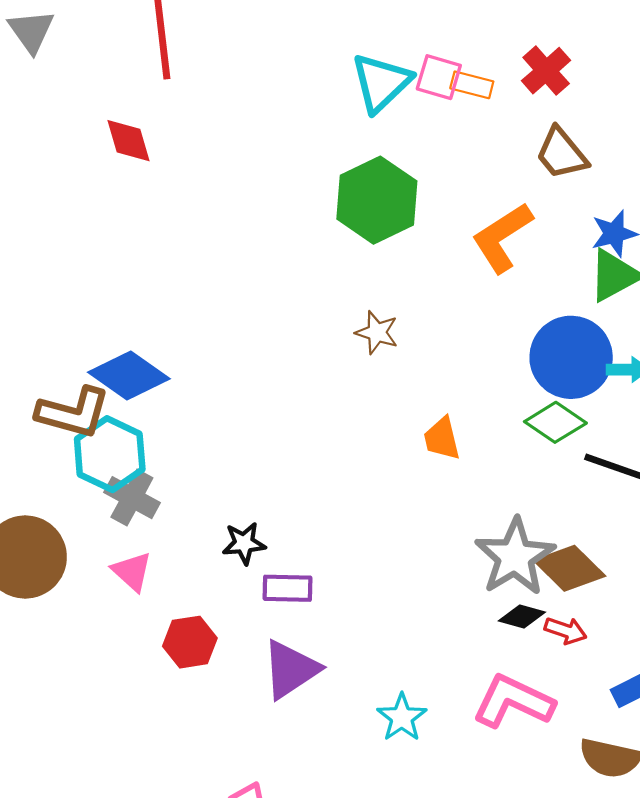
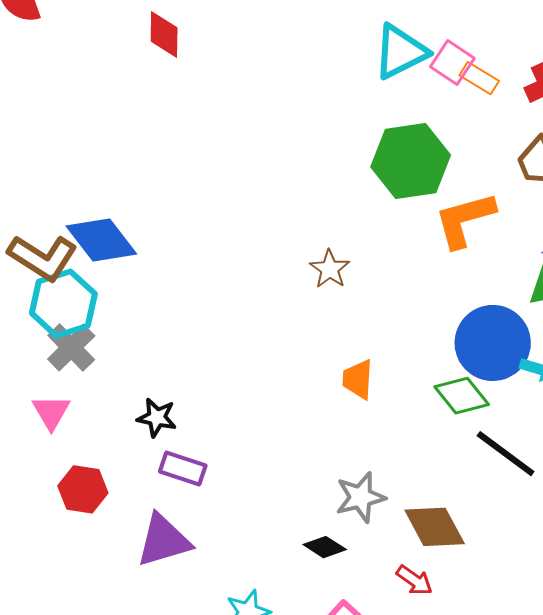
green hexagon: (377, 200) -> (411, 161), moved
gray star: (515, 557) -> (360, 497), moved, size x0.7
black diamond: (522, 616) -> (325, 547), moved

